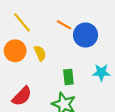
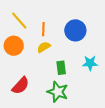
orange line: (64, 25) -> (43, 29), moved, turned 64
yellow semicircle: (40, 53) -> (44, 47), moved, turned -96

